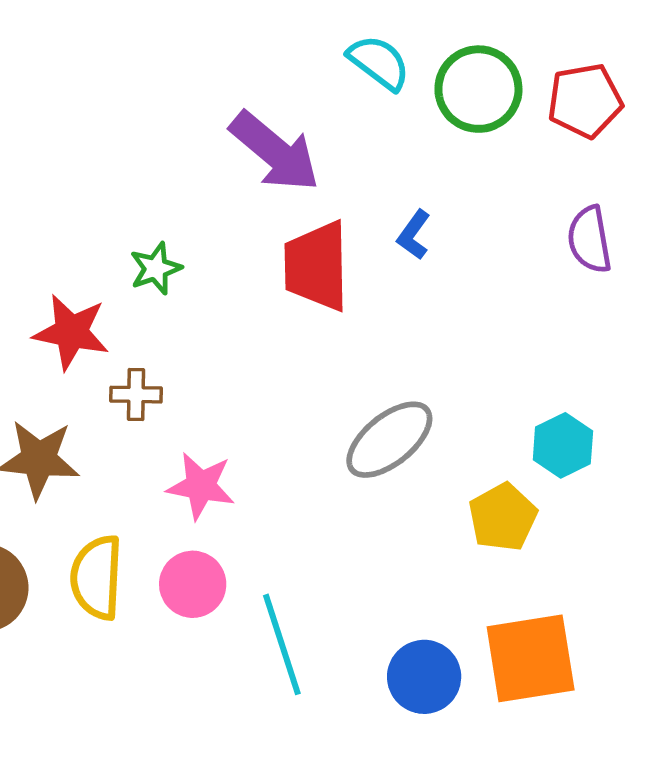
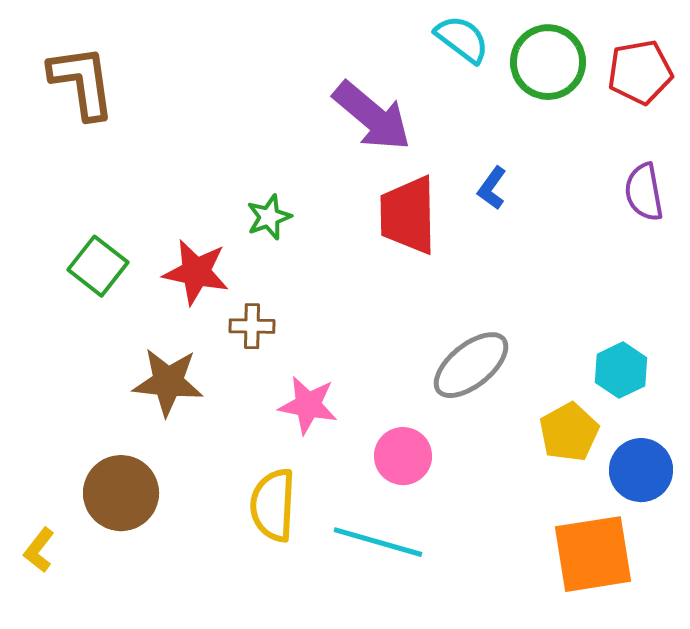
yellow semicircle: (97, 577) -> (273, 505), moved
pink circle: (193, 584) -> (403, 456), moved
cyan line: (282, 644) -> (378, 542), turned -56
blue circle: (424, 677) -> (641, 470), moved

